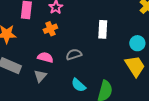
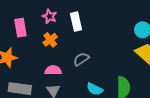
white rectangle: (103, 29) -> (76, 22), moved

